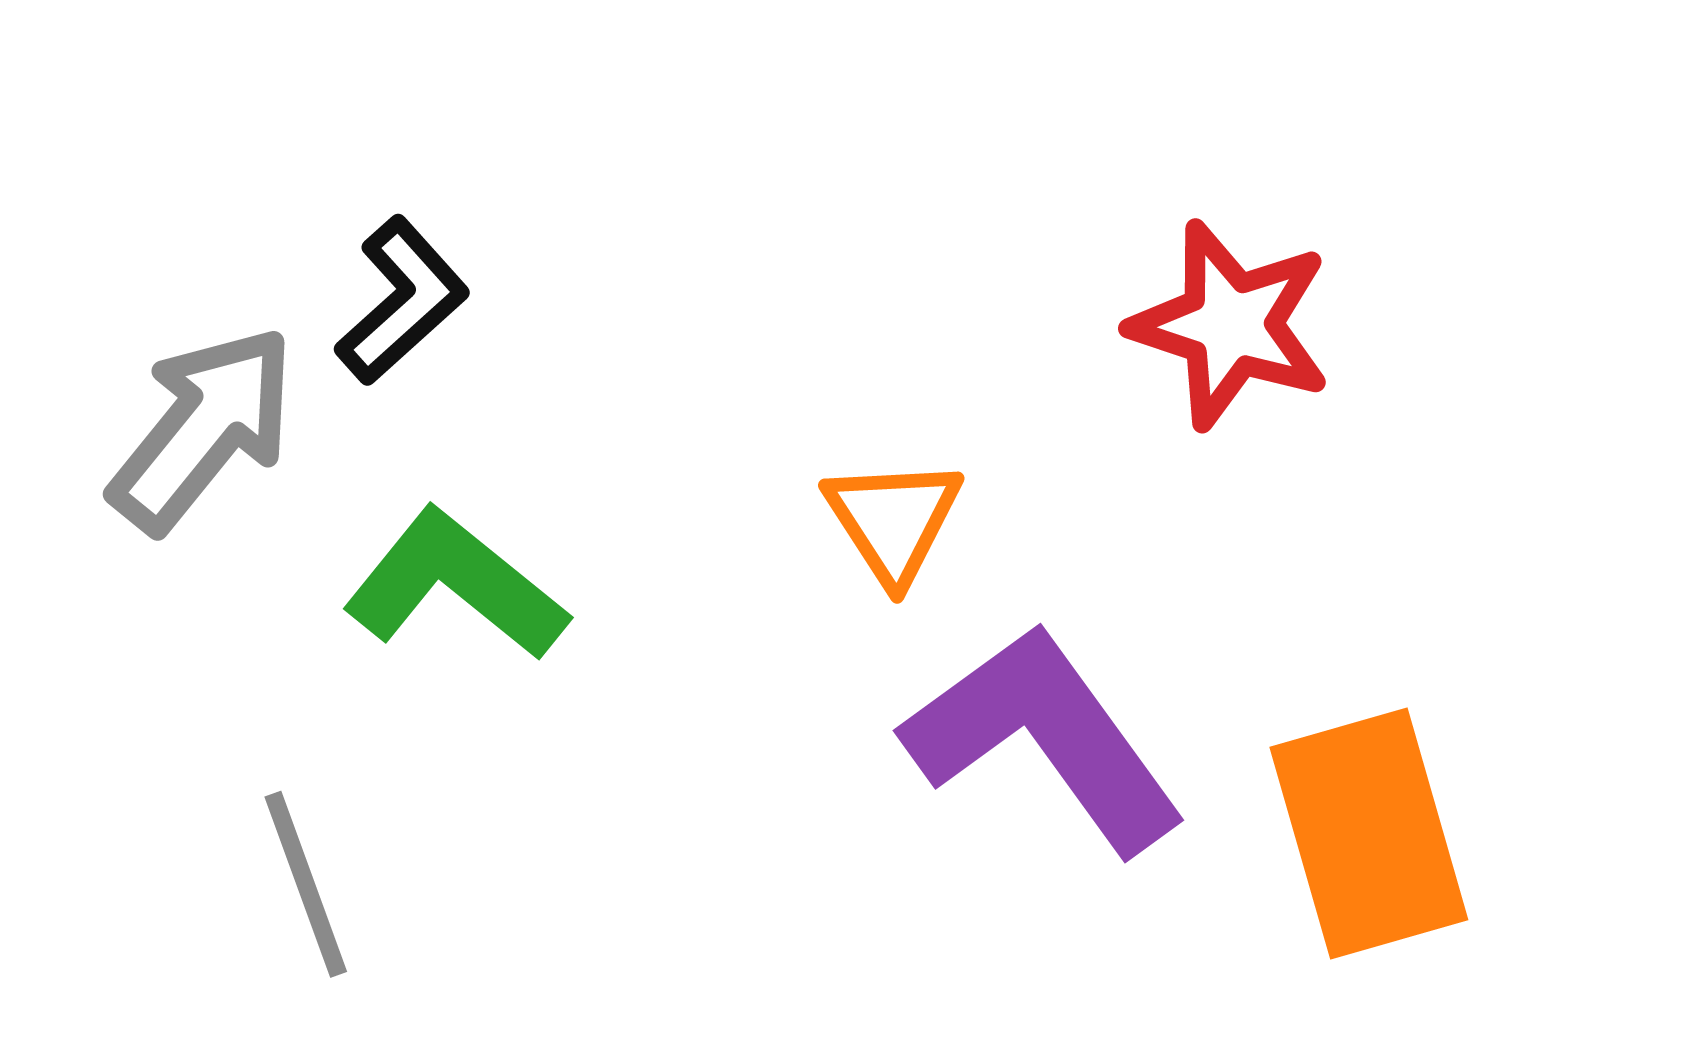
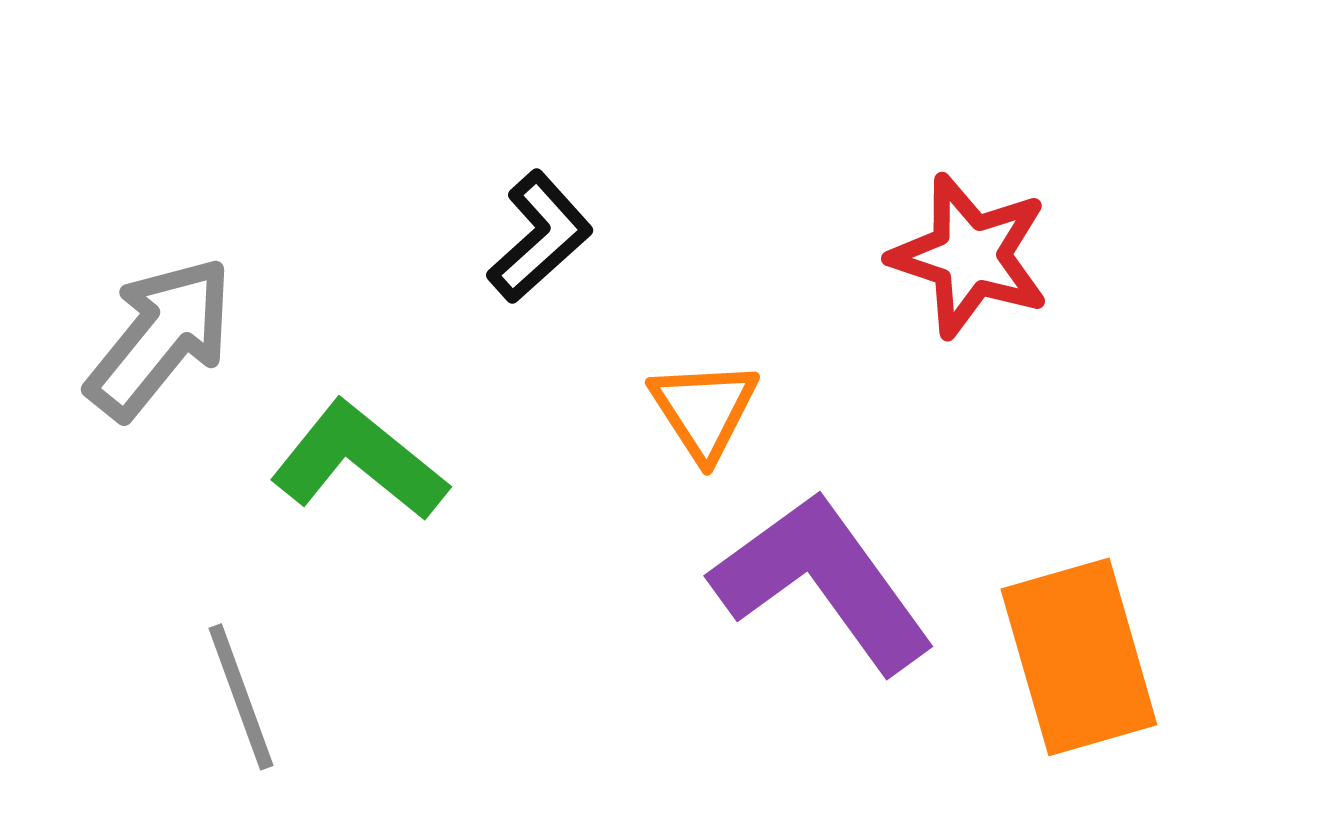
black L-shape: (402, 301) -> (540, 237), moved

